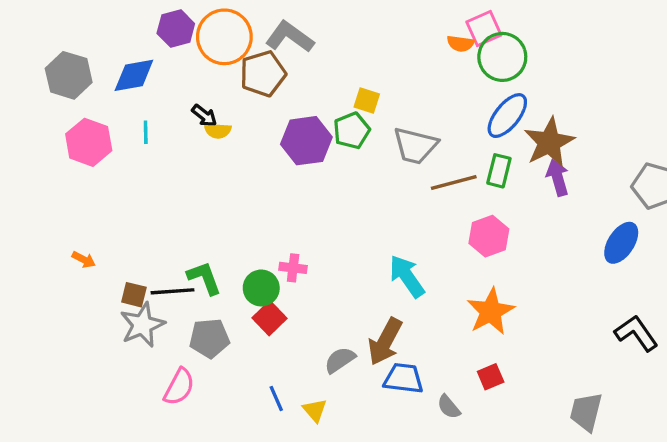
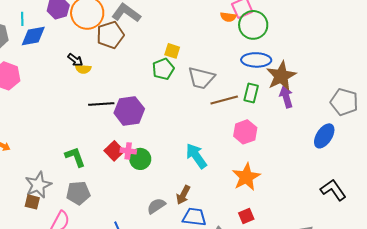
blue ellipse: (507, 116) -> (256, 60), turned 52
cyan line: (146, 132) -> (22, 19), moved
purple hexagon: (306, 141) -> (129, 111), moved
green circle: (261, 288) -> (140, 159), moved
black line: (172, 291) -> (101, 104), moved
brown square: (134, 295) -> (32, 202), moved
red square: (270, 318) -> (114, 151), moved
brown arrow: (385, 342) -> (183, 195), size x0.7

